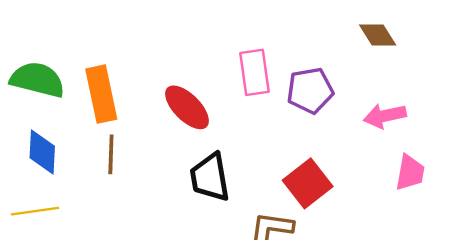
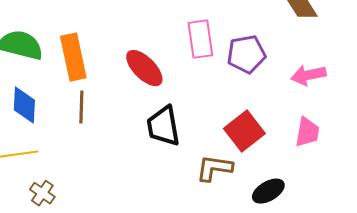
pink trapezoid: (410, 172) -> (307, 132), moved

